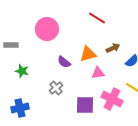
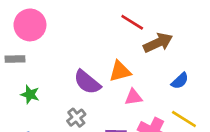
pink circle: (47, 29) -> (30, 25), moved
brown arrow: (113, 48) -> (158, 43), moved, size x1.5
purple semicircle: (64, 62) -> (87, 82), size x1.5

